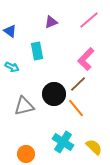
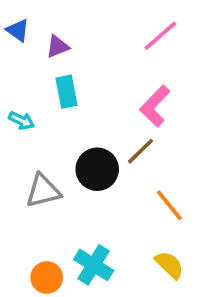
purple triangle: (51, 22) -> (57, 47), moved
blue triangle: (10, 31) -> (18, 30), moved
orange line: (76, 108) -> (169, 205), moved
cyan cross: (63, 142) -> (94, 265), moved

